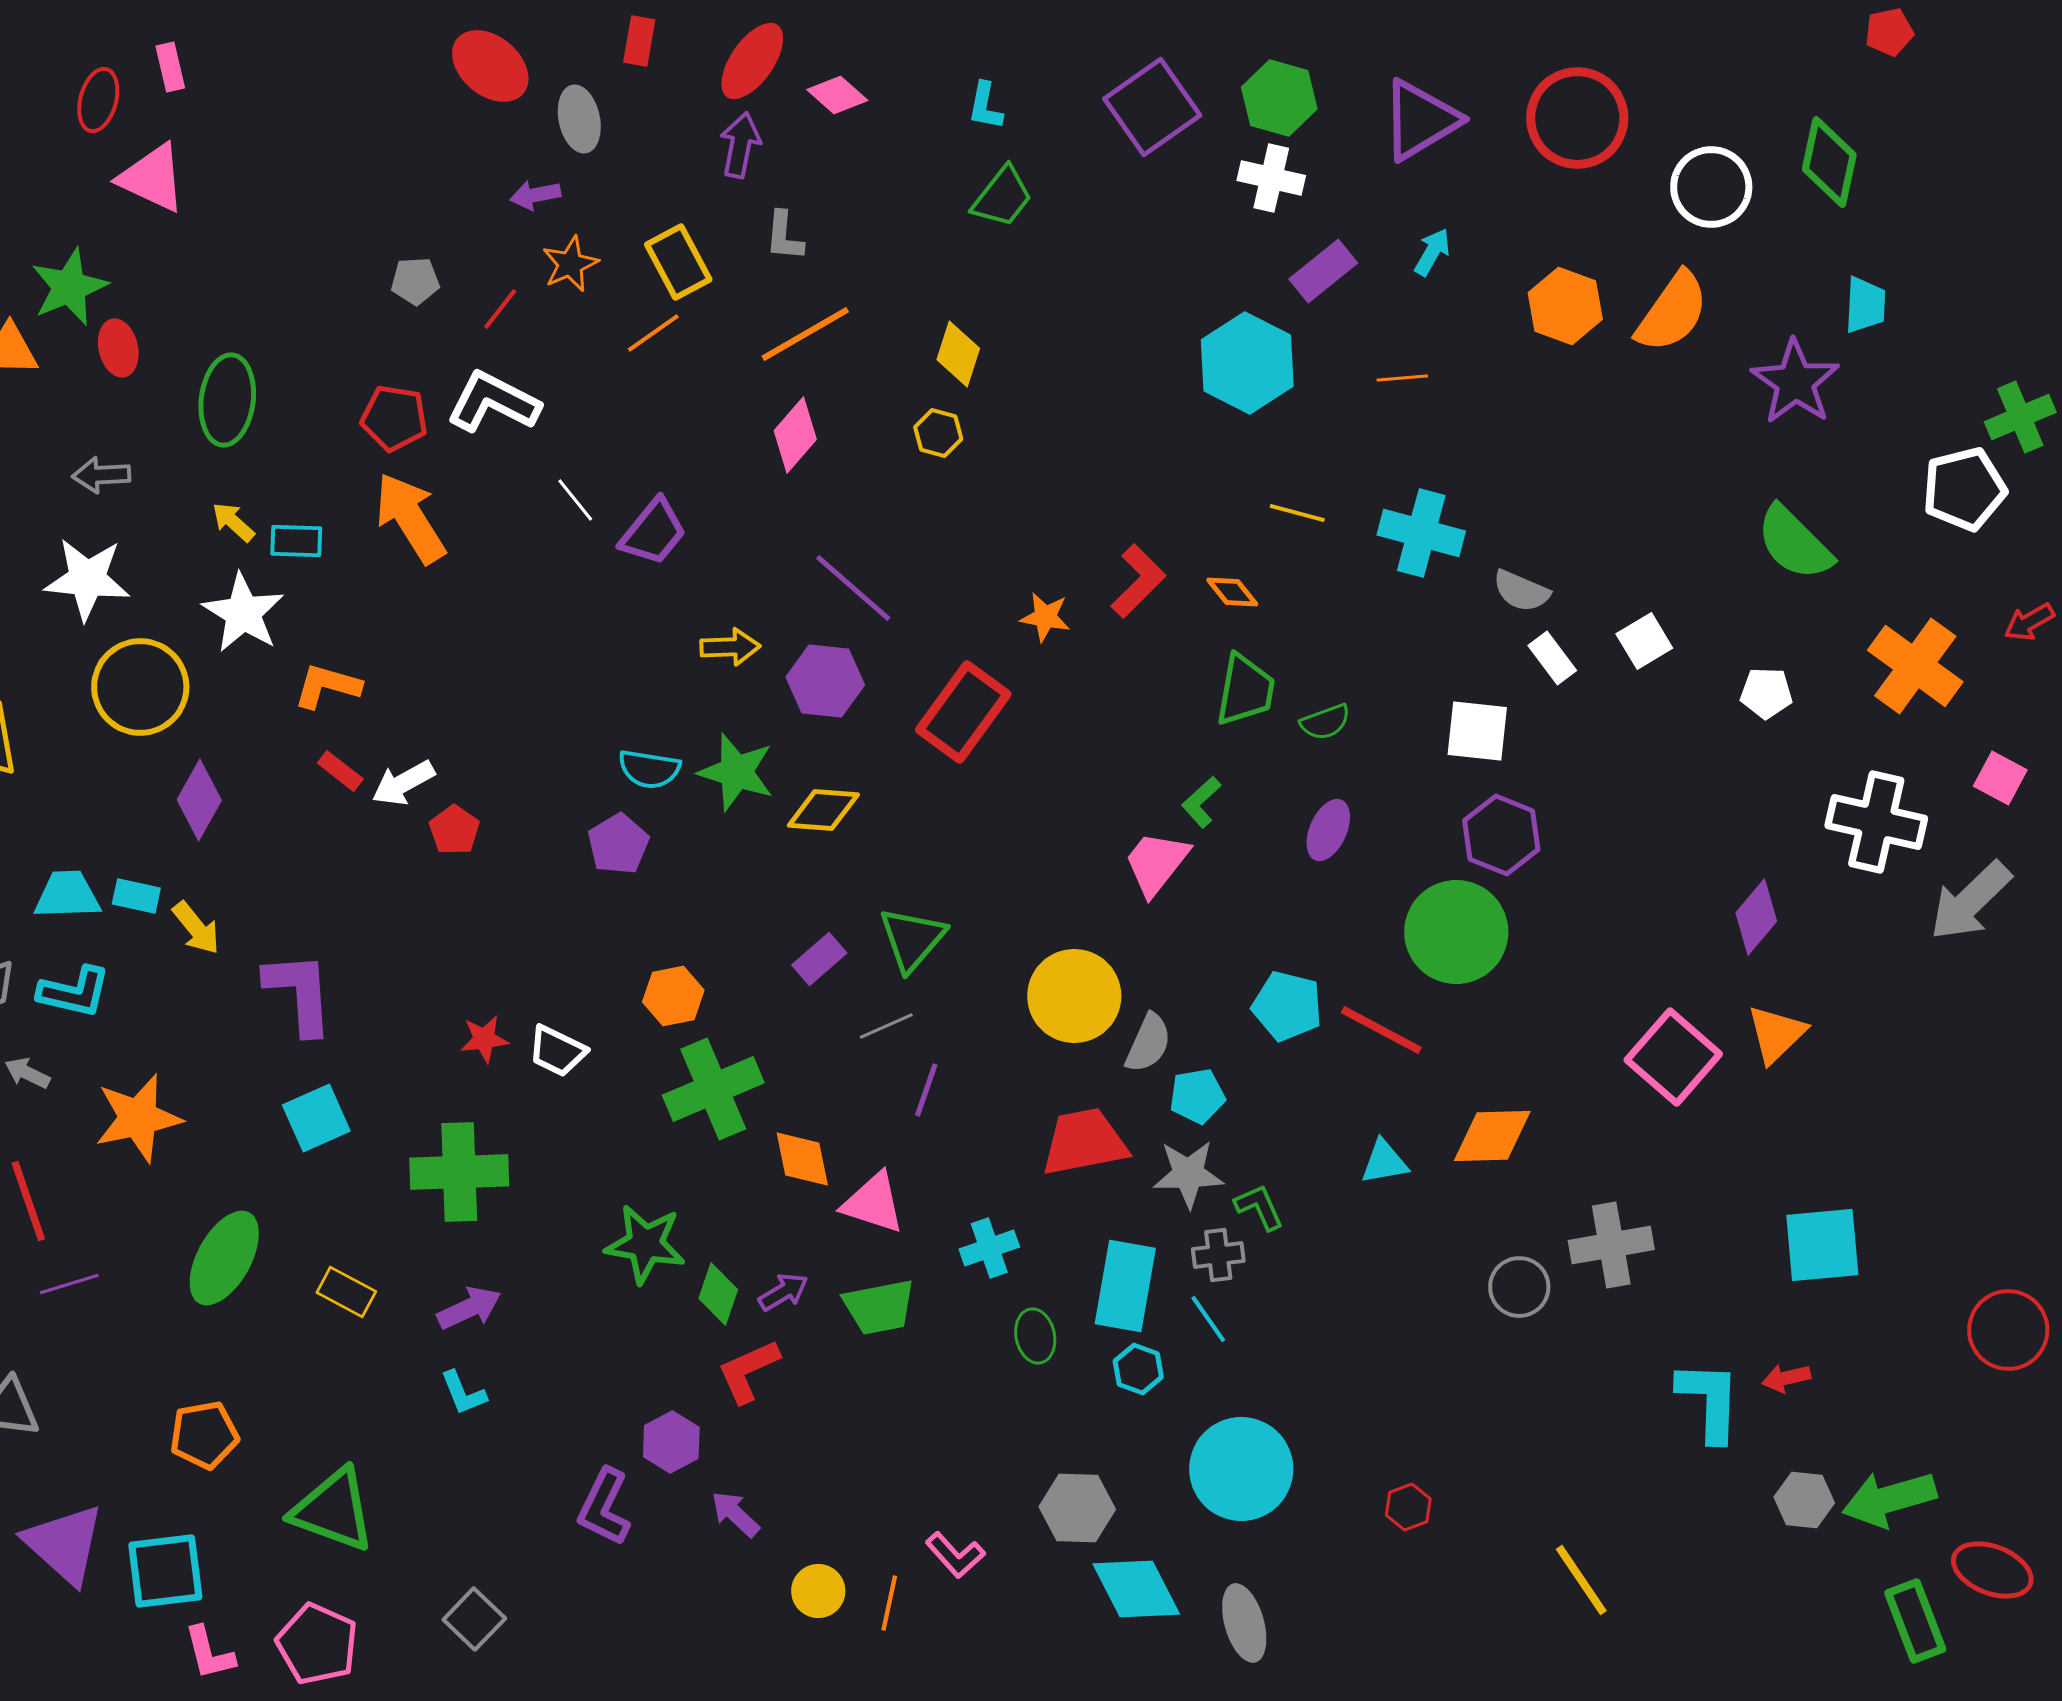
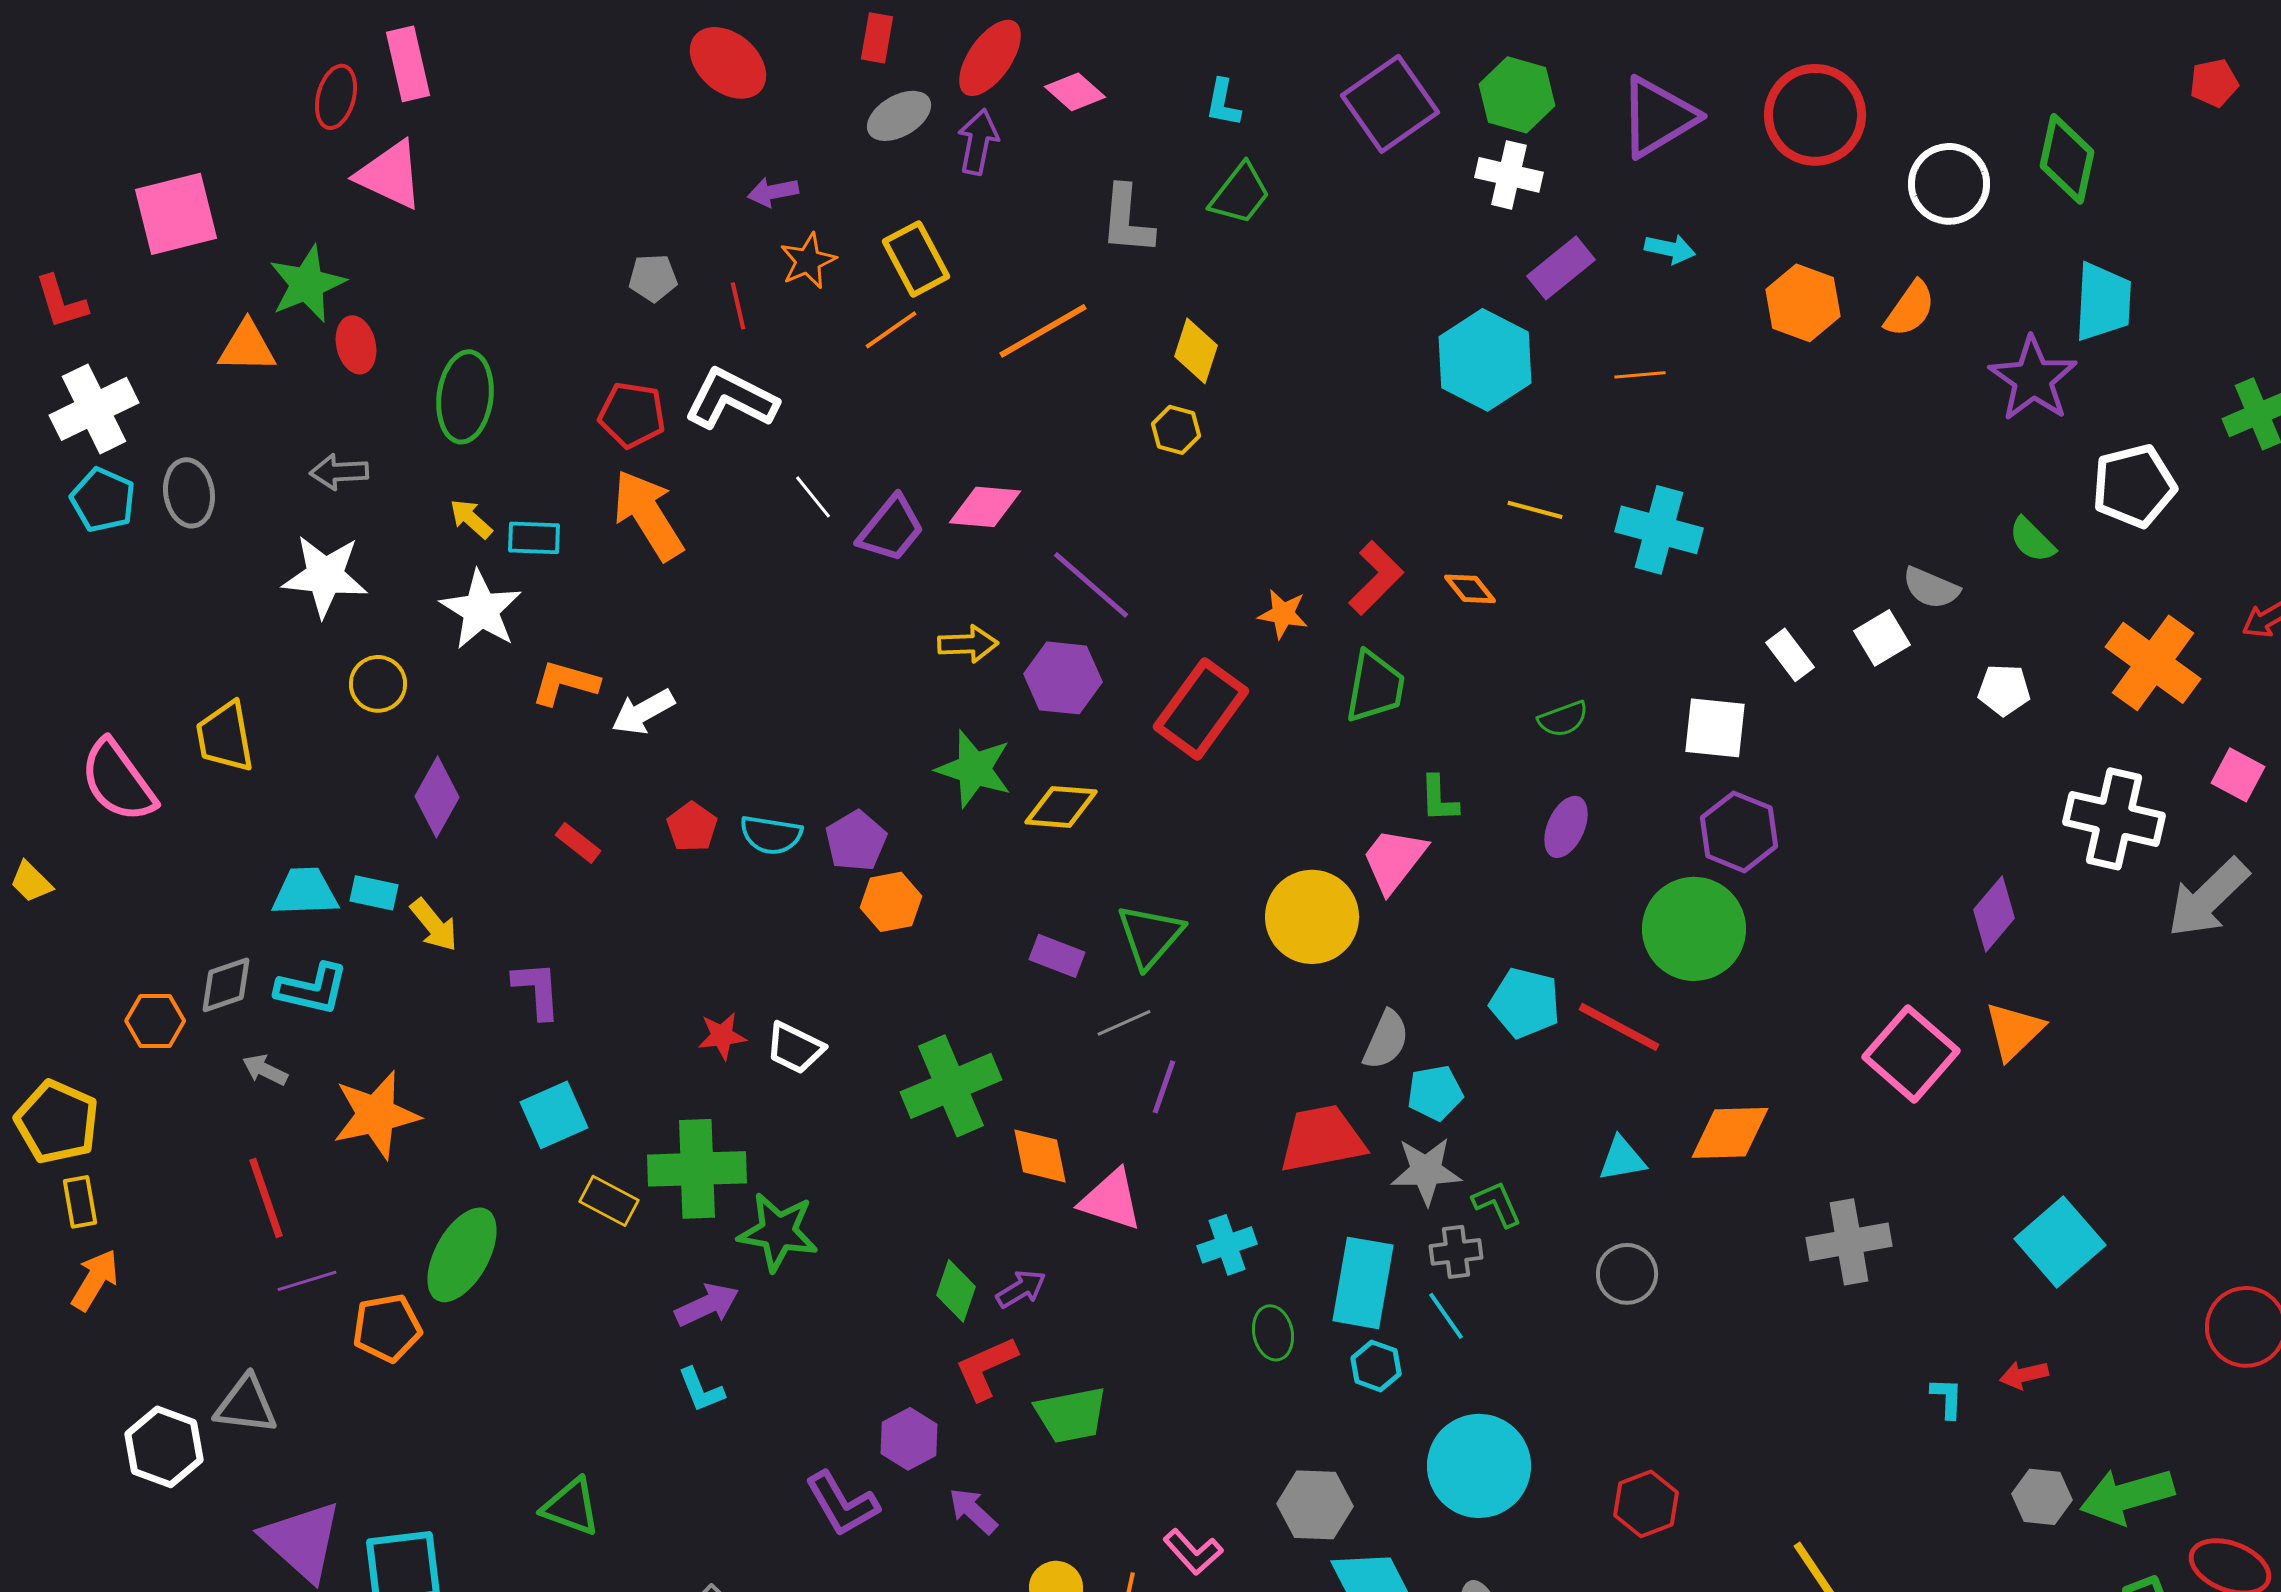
red pentagon: (1889, 32) -> (2214, 83), moved
pink rectangle: (170, 67) -> (408, 64), size x1.5
gray ellipse: (579, 119) -> (899, 116), moved, turned 72
gray L-shape: (784, 236) -> (1127, 220), moved, size x1.4
cyan arrow: (1432, 252) -> (1670, 249), turned 72
cyan trapezoid: (1865, 305) -> (2103, 302), size x1.4
red line: (500, 309) -> (738, 306), turned -51
orange semicircle: (1672, 312) -> (1910, 309), size x0.7
pink diamond: (795, 435) -> (985, 507), moved, turned 54
white pentagon: (1964, 489) -> (2134, 486), moved
green semicircle: (1794, 543) -> (2032, 540), size x0.6
gray semicircle: (1521, 591) -> (1931, 588), moved
yellow circle: (140, 687) -> (378, 684), size x0.6
green trapezoid: (1245, 690) -> (1375, 687), moved
cyan semicircle: (649, 769) -> (771, 835), moved
red rectangle: (340, 771) -> (578, 843), moved
white arrow: (403, 783) -> (643, 712), moved
green L-shape: (1201, 802) -> (1439, 799), turned -50
purple rectangle: (819, 959) -> (1057, 956), turned 62
purple L-shape: (299, 993) -> (537, 990), size x0.7
orange hexagon: (673, 996) -> (891, 902), moved
yellow circle: (1074, 996) -> (1312, 917), moved
green star: (645, 1244) -> (778, 1232), moved
cyan square: (1822, 1245) -> (2060, 1242), turned -36
gray circle: (1519, 1287) -> (1627, 1274), moved
yellow rectangle: (346, 1292) -> (609, 1201), moved
green trapezoid: (879, 1307) -> (1071, 1415), moved
cyan L-shape: (1709, 1401) -> (1947, 1398), size x0.5
orange pentagon: (204, 1435) -> (387, 1328), moved
purple L-shape: (604, 1507) -> (842, 1504), turned -56
red hexagon: (1408, 1507) -> (1646, 1504), size x1.4
green triangle: (333, 1510) -> (571, 1507), size x0.7

